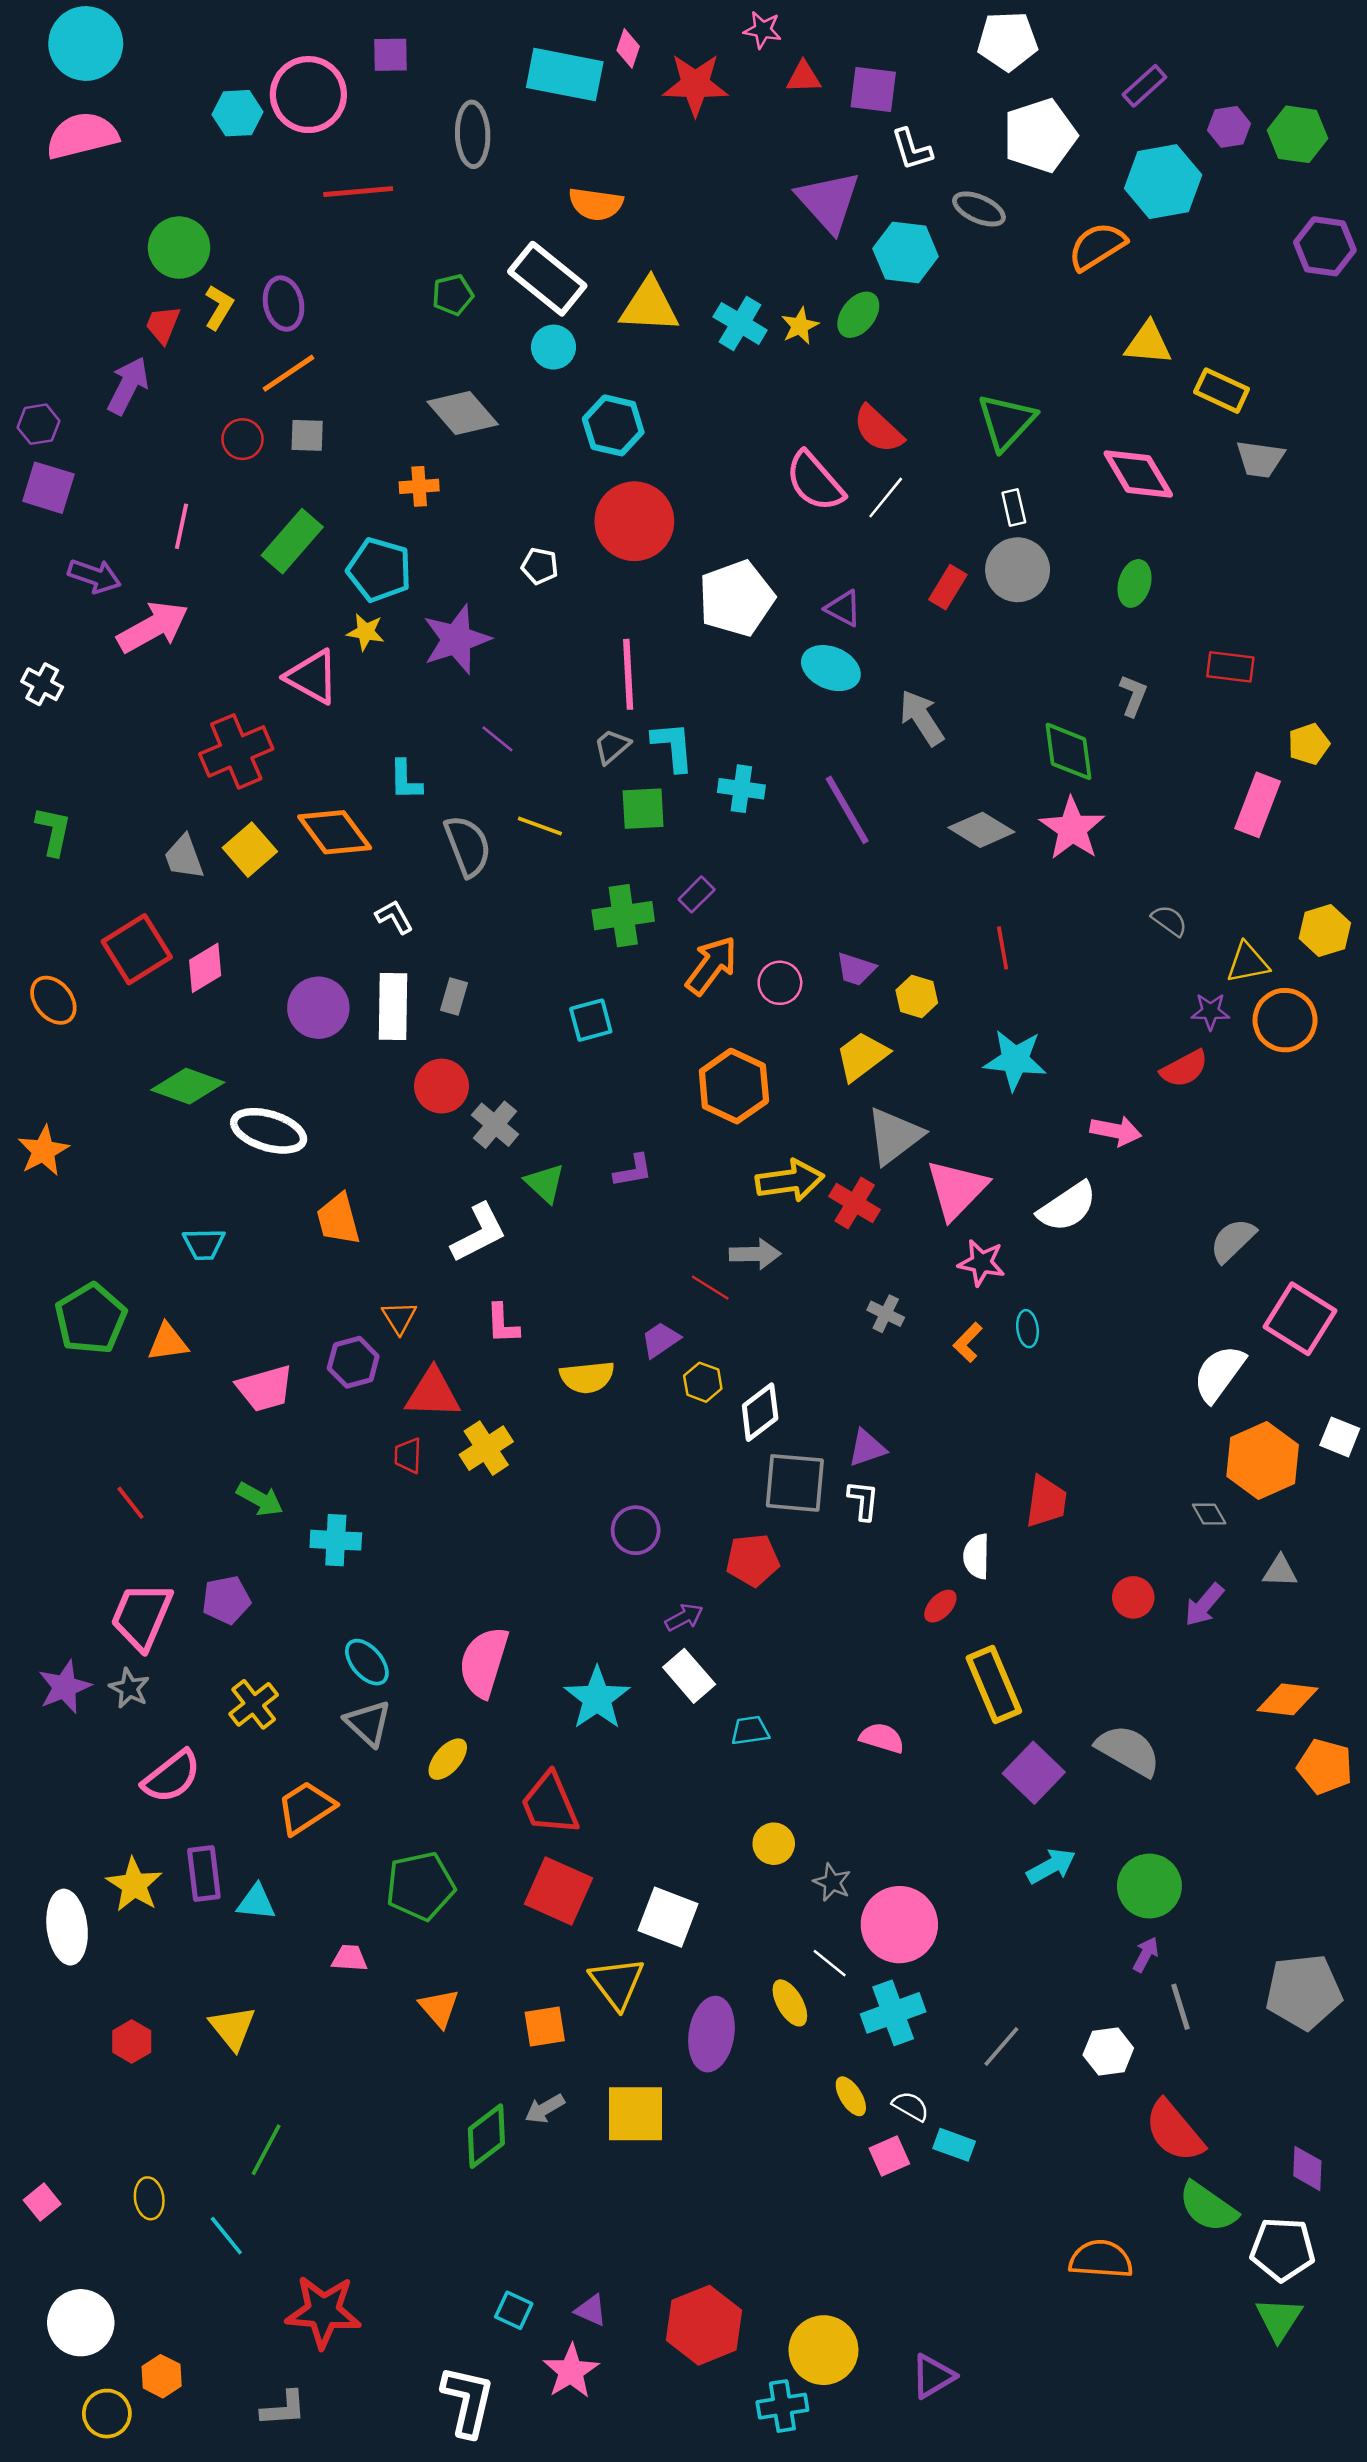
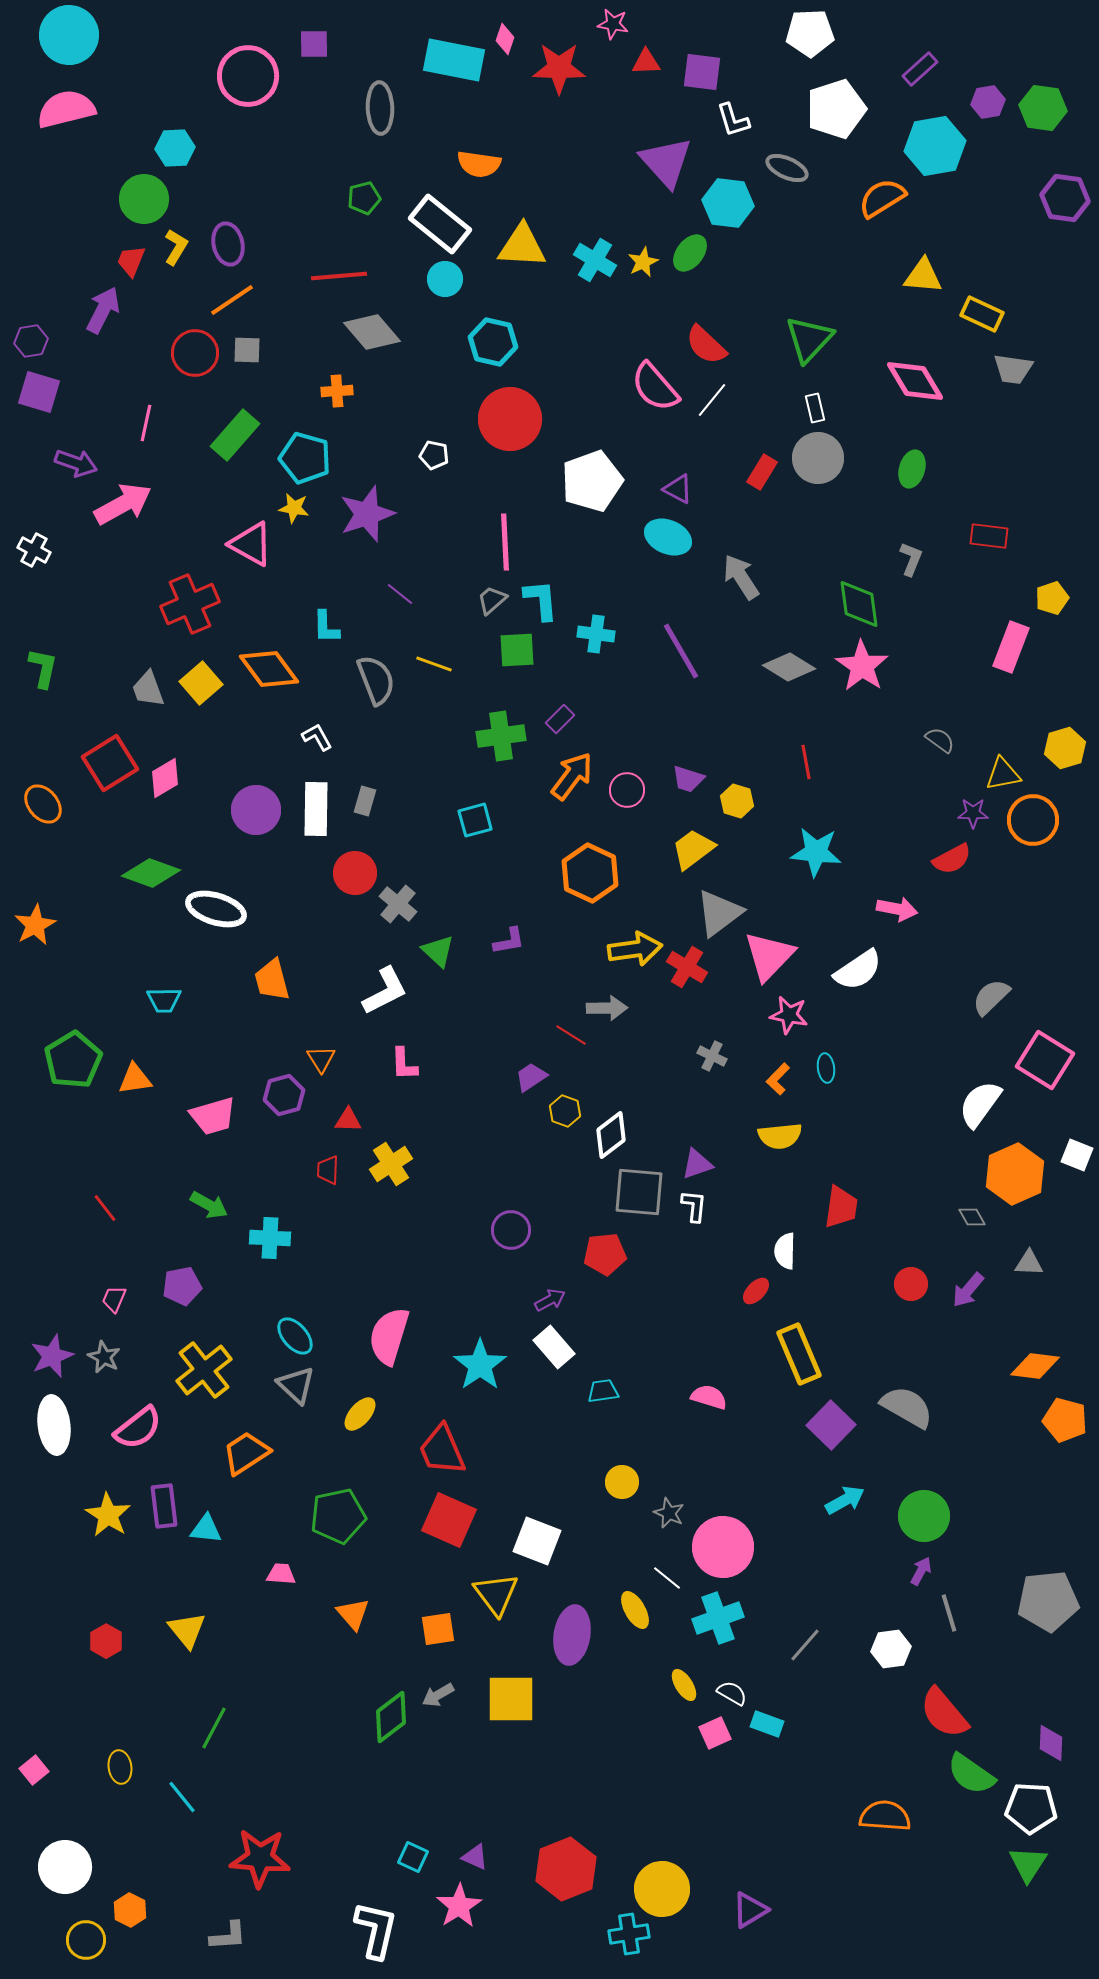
cyan hexagon: (237, 113) -> (175, 148), moved
red line: (358, 192) -> (339, 276), moved
green pentagon: (453, 295) -> (364, 198), moved
red circle: (242, 439) -> (195, 353), size x1.4
yellow semicircle: (587, 1377) -> (780, 1136), moved
red triangle: (433, 1393) -> (348, 1120), size x0.6
pink trapezoid: (142, 1616) -> (114, 1299), size x0.5
yellow cross: (254, 1704) -> (204, 1370), size x1.4
white ellipse: (67, 1927) -> (54, 1425), moved

